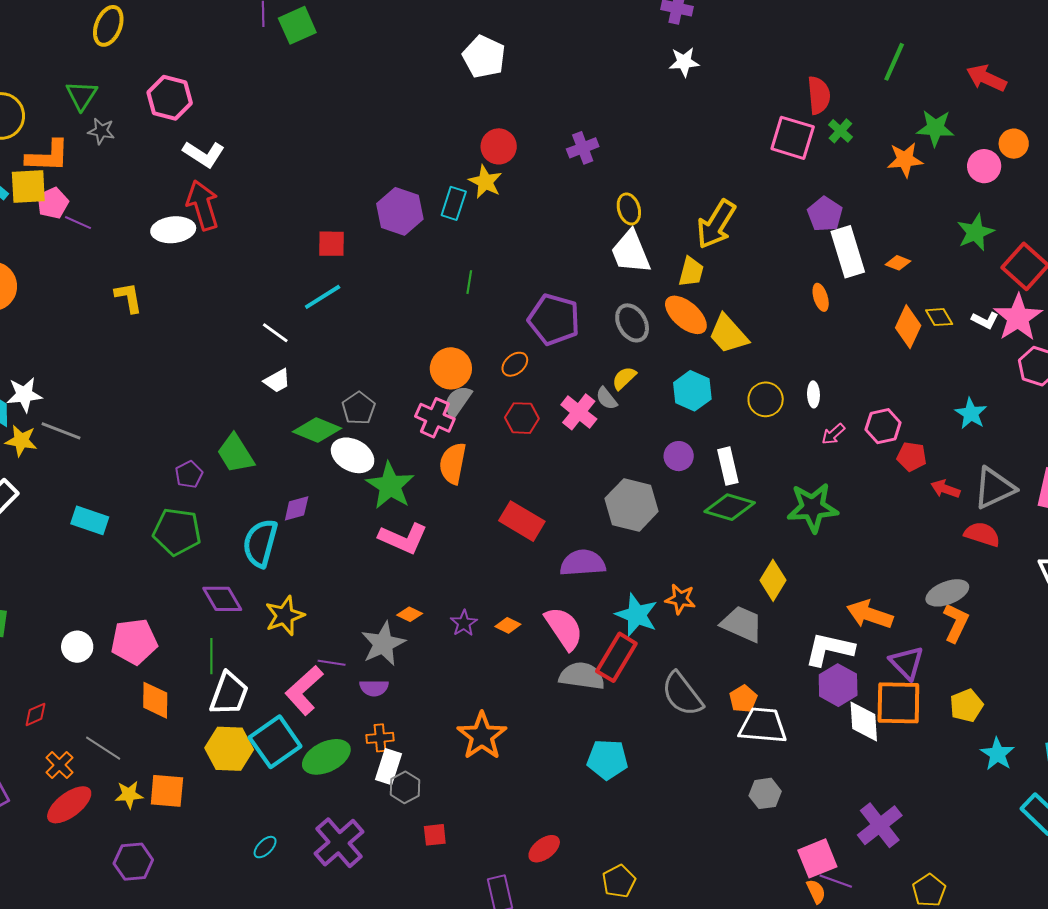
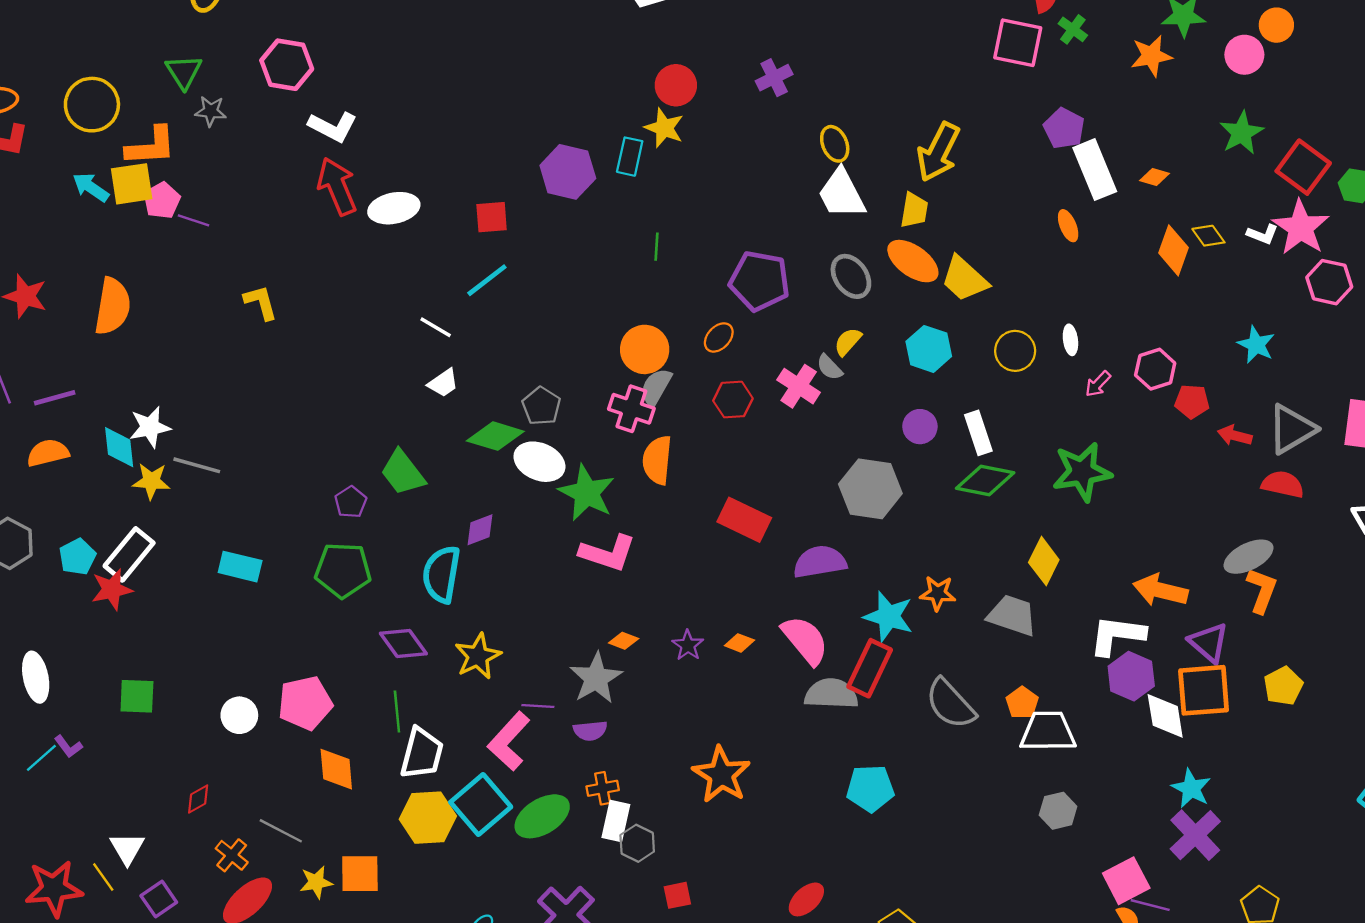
white ellipse: (173, 230) -> (394, 208), moved
cyan star: (997, 754) -> (1191, 788), moved

